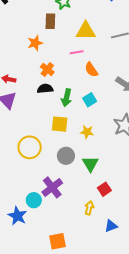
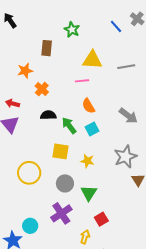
brown rectangle: (50, 21) -> (47, 48), moved
orange star: (35, 43) -> (25, 71), moved
orange cross: (47, 69) -> (42, 89), moved
orange semicircle: (91, 70) -> (88, 106), moved
green arrow: (67, 98) -> (69, 126), turned 126
purple cross: (52, 187) -> (61, 213), moved

